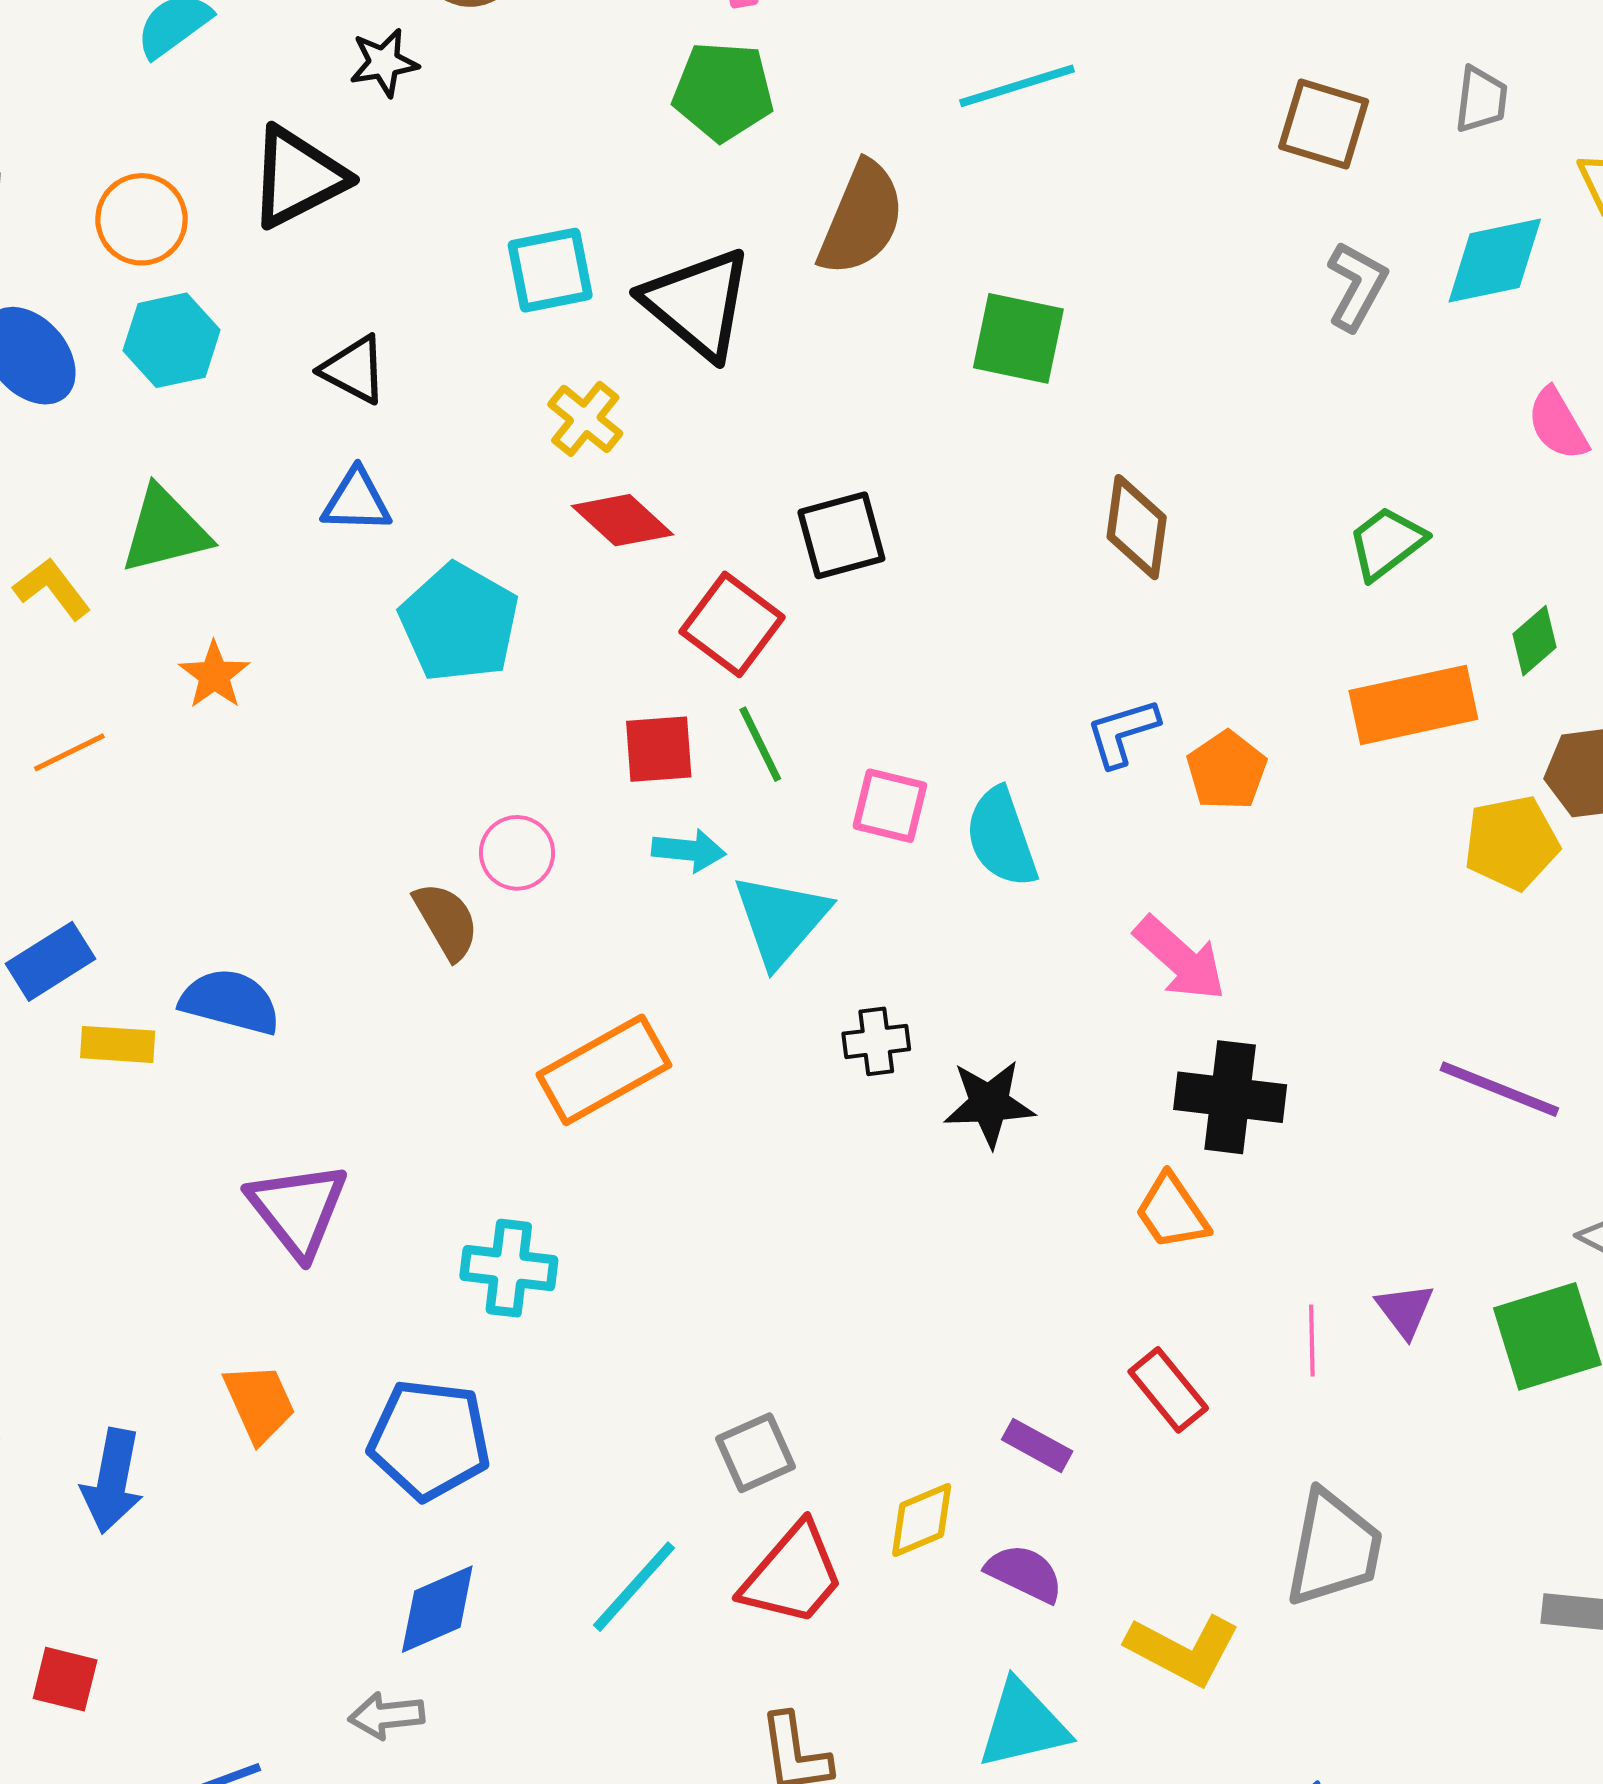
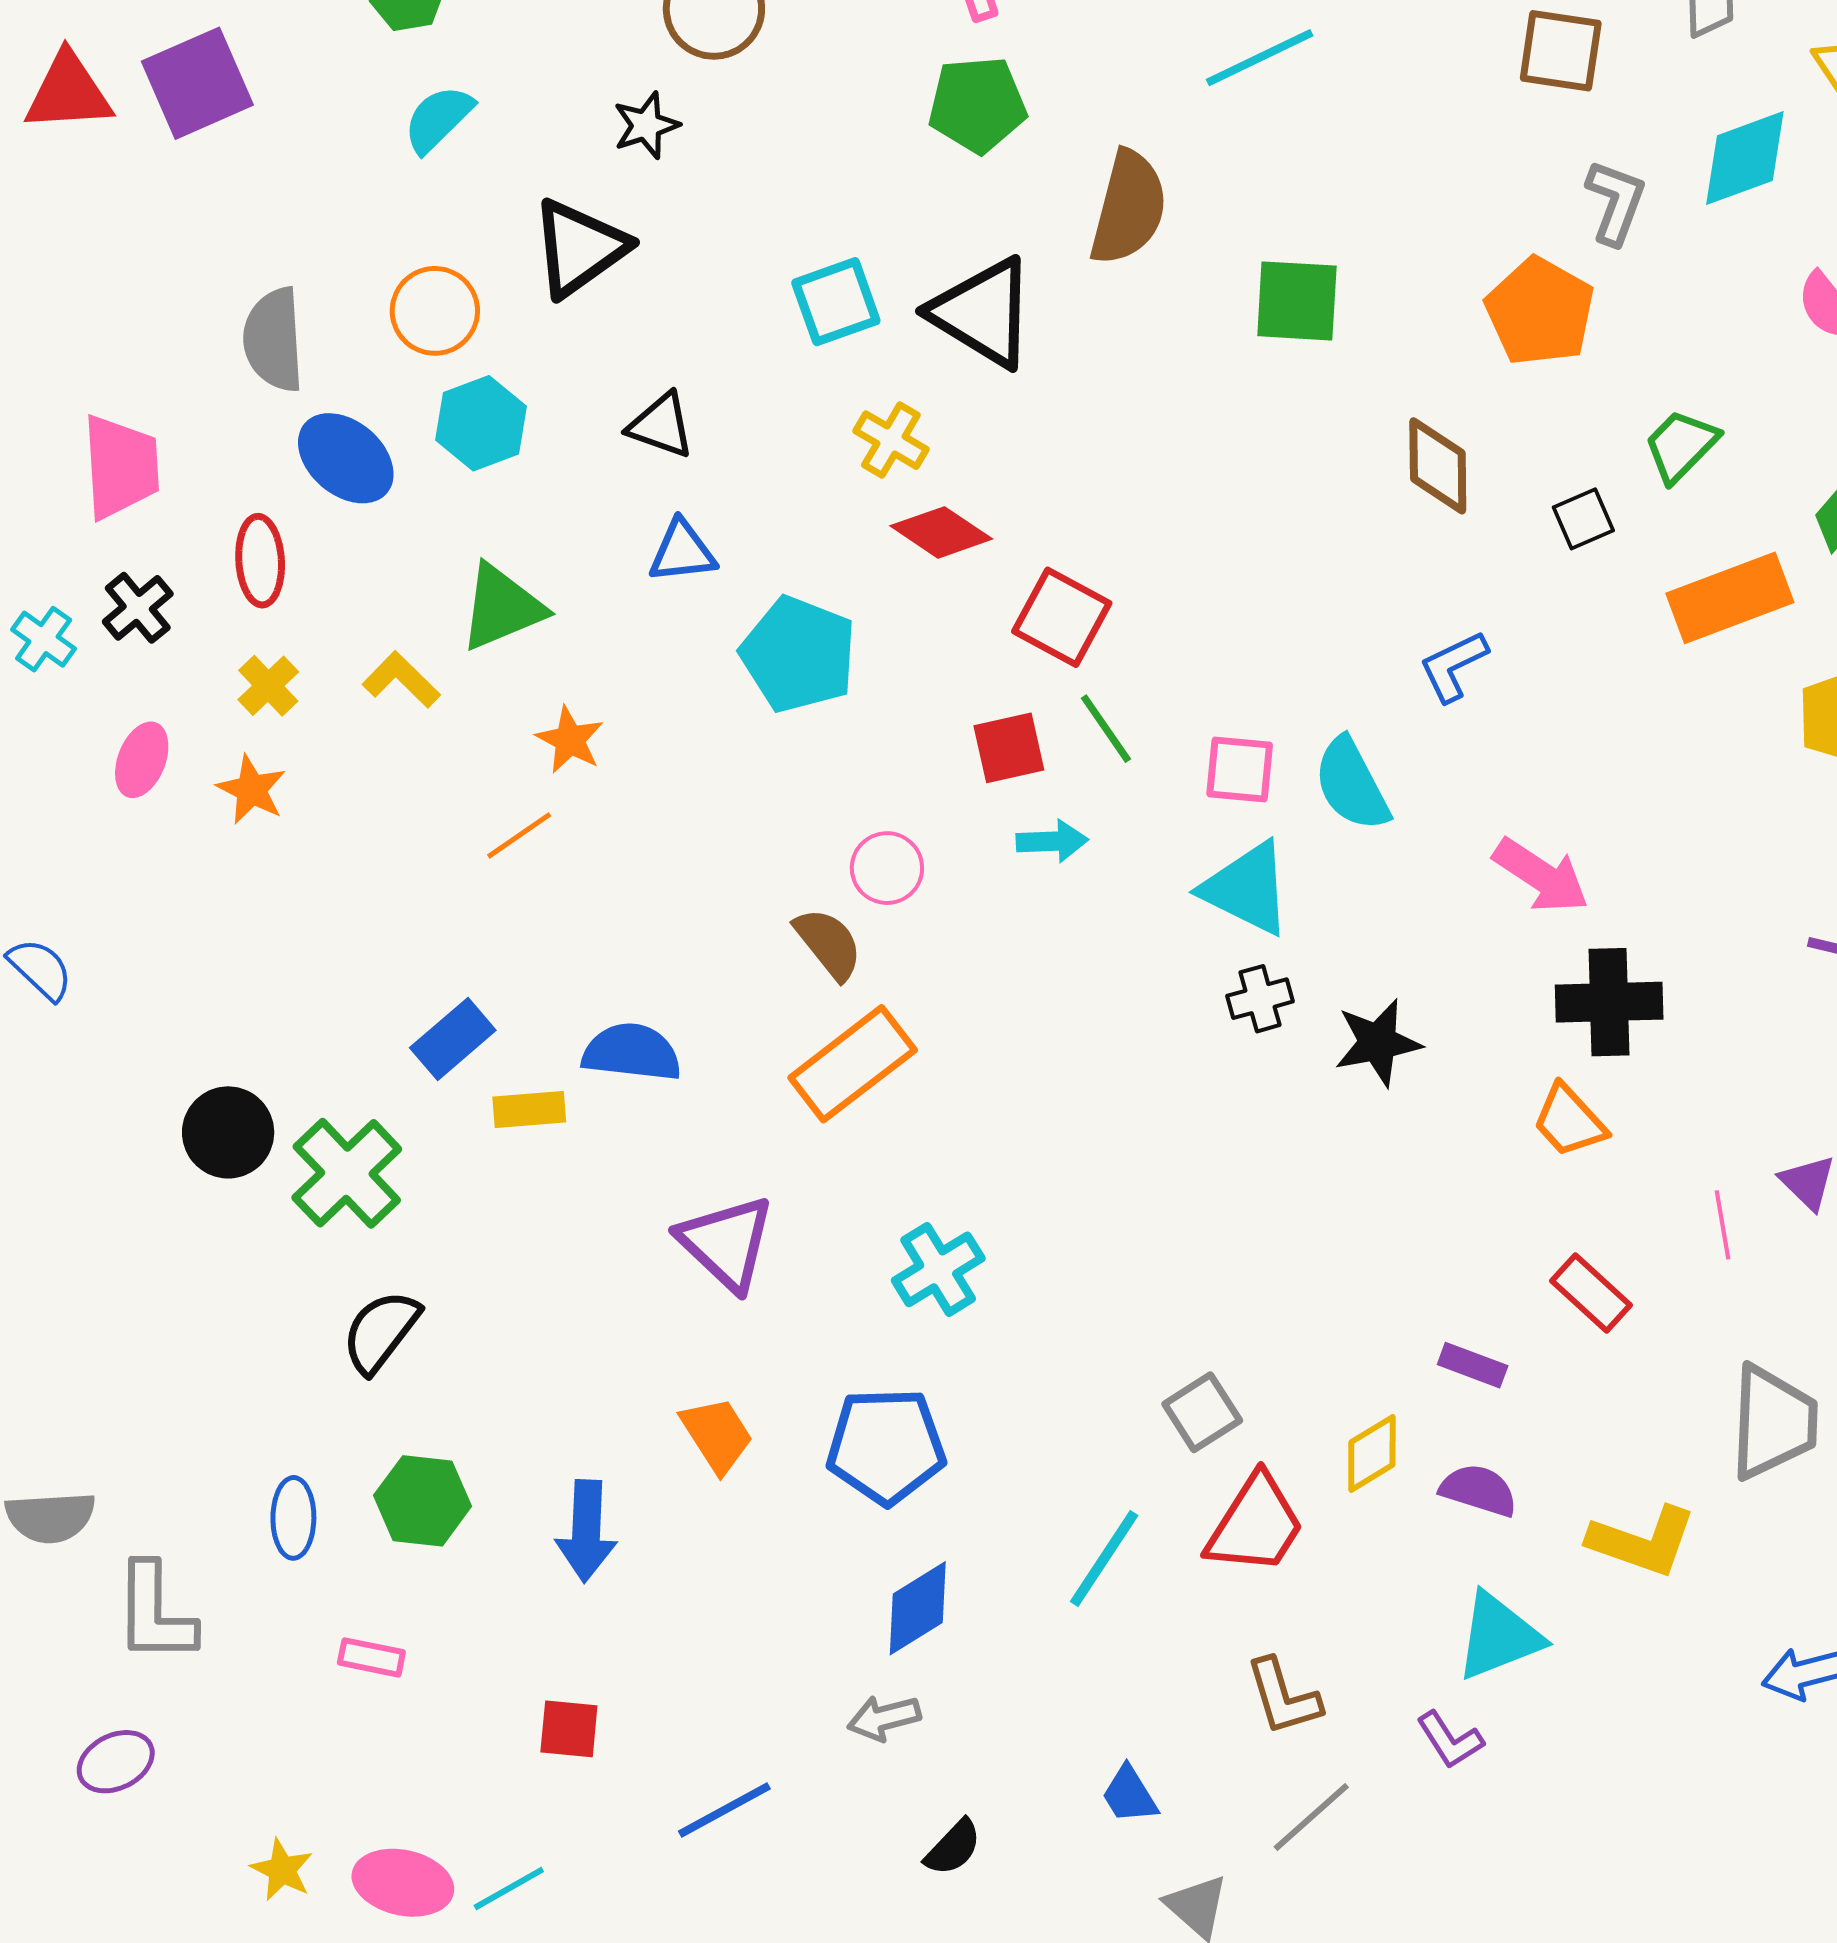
black square: (841, 535) -> (1583, 519), moved, size x0.7
orange line: (69, 752) -> (519, 835), moved
orange pentagon: (1227, 771) -> (1540, 312), moved, size x1.4
cyan triangle: (781, 920) -> (1247, 889), moved, turned -36
orange rectangle: (604, 1070) -> (853, 1064), moved
cyan cross: (509, 1268) -> (938, 1269), turned -30

